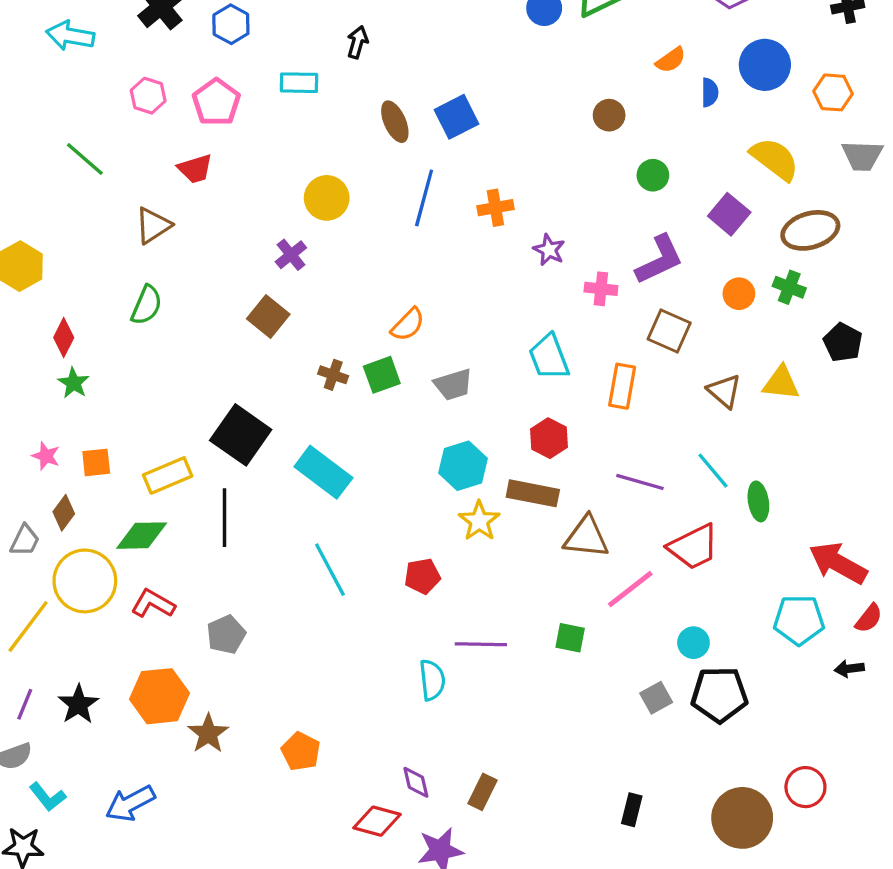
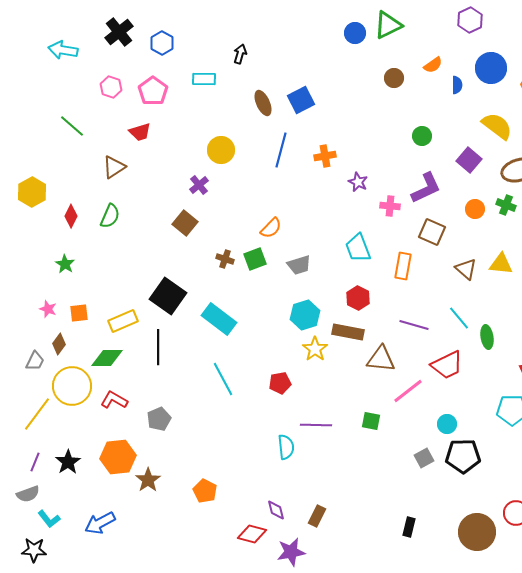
brown circle: (609, 115) -> (394, 78), moved
red diamond: (64, 338) -> (71, 216), moved

